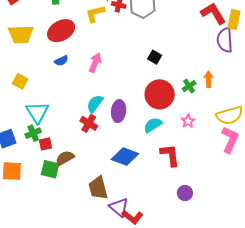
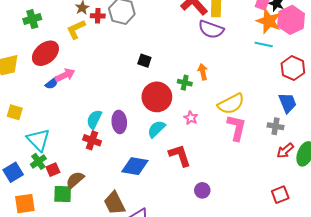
purple semicircle: (225, 40) -> (211, 29), turned -55
pink arrow: (95, 63) -> (65, 75), moved, turned 54
green cross: (189, 86) -> (185, 83), turned -32

